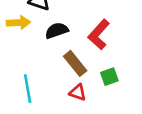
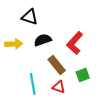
yellow arrow: (18, 23) -> (14, 44), moved
cyan line: (28, 89) -> (33, 84), moved

